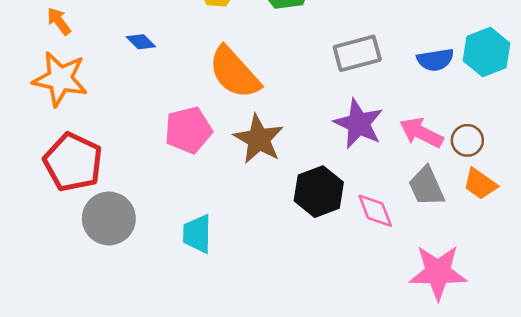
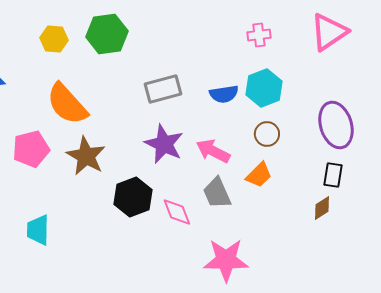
brown circle: (467, 140) -> (267, 134), moved
orange trapezoid: (480, 184) -> (259, 175), moved, turned -80

